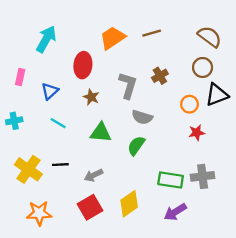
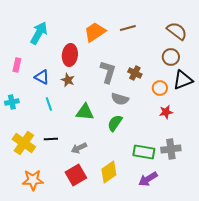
brown cross: (160, 76) -> (135, 73), moved, turned -32
blue triangle: (50, 91) -> (42, 77), turned -49
brown star: (91, 97) -> (68, 80), moved
cyan line: (58, 123) -> (49, 104), turned 40

